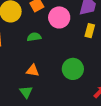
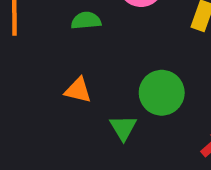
green triangle: (26, 92) -> (123, 128), moved

